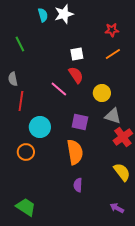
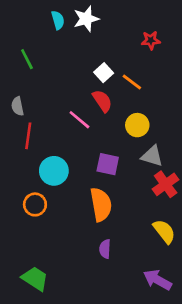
white square: (77, 54) -> (104, 73), turned -32
orange line: (113, 54) -> (132, 82), moved, turned 70
purple arrow: (117, 208) -> (157, 280), size x1.5

